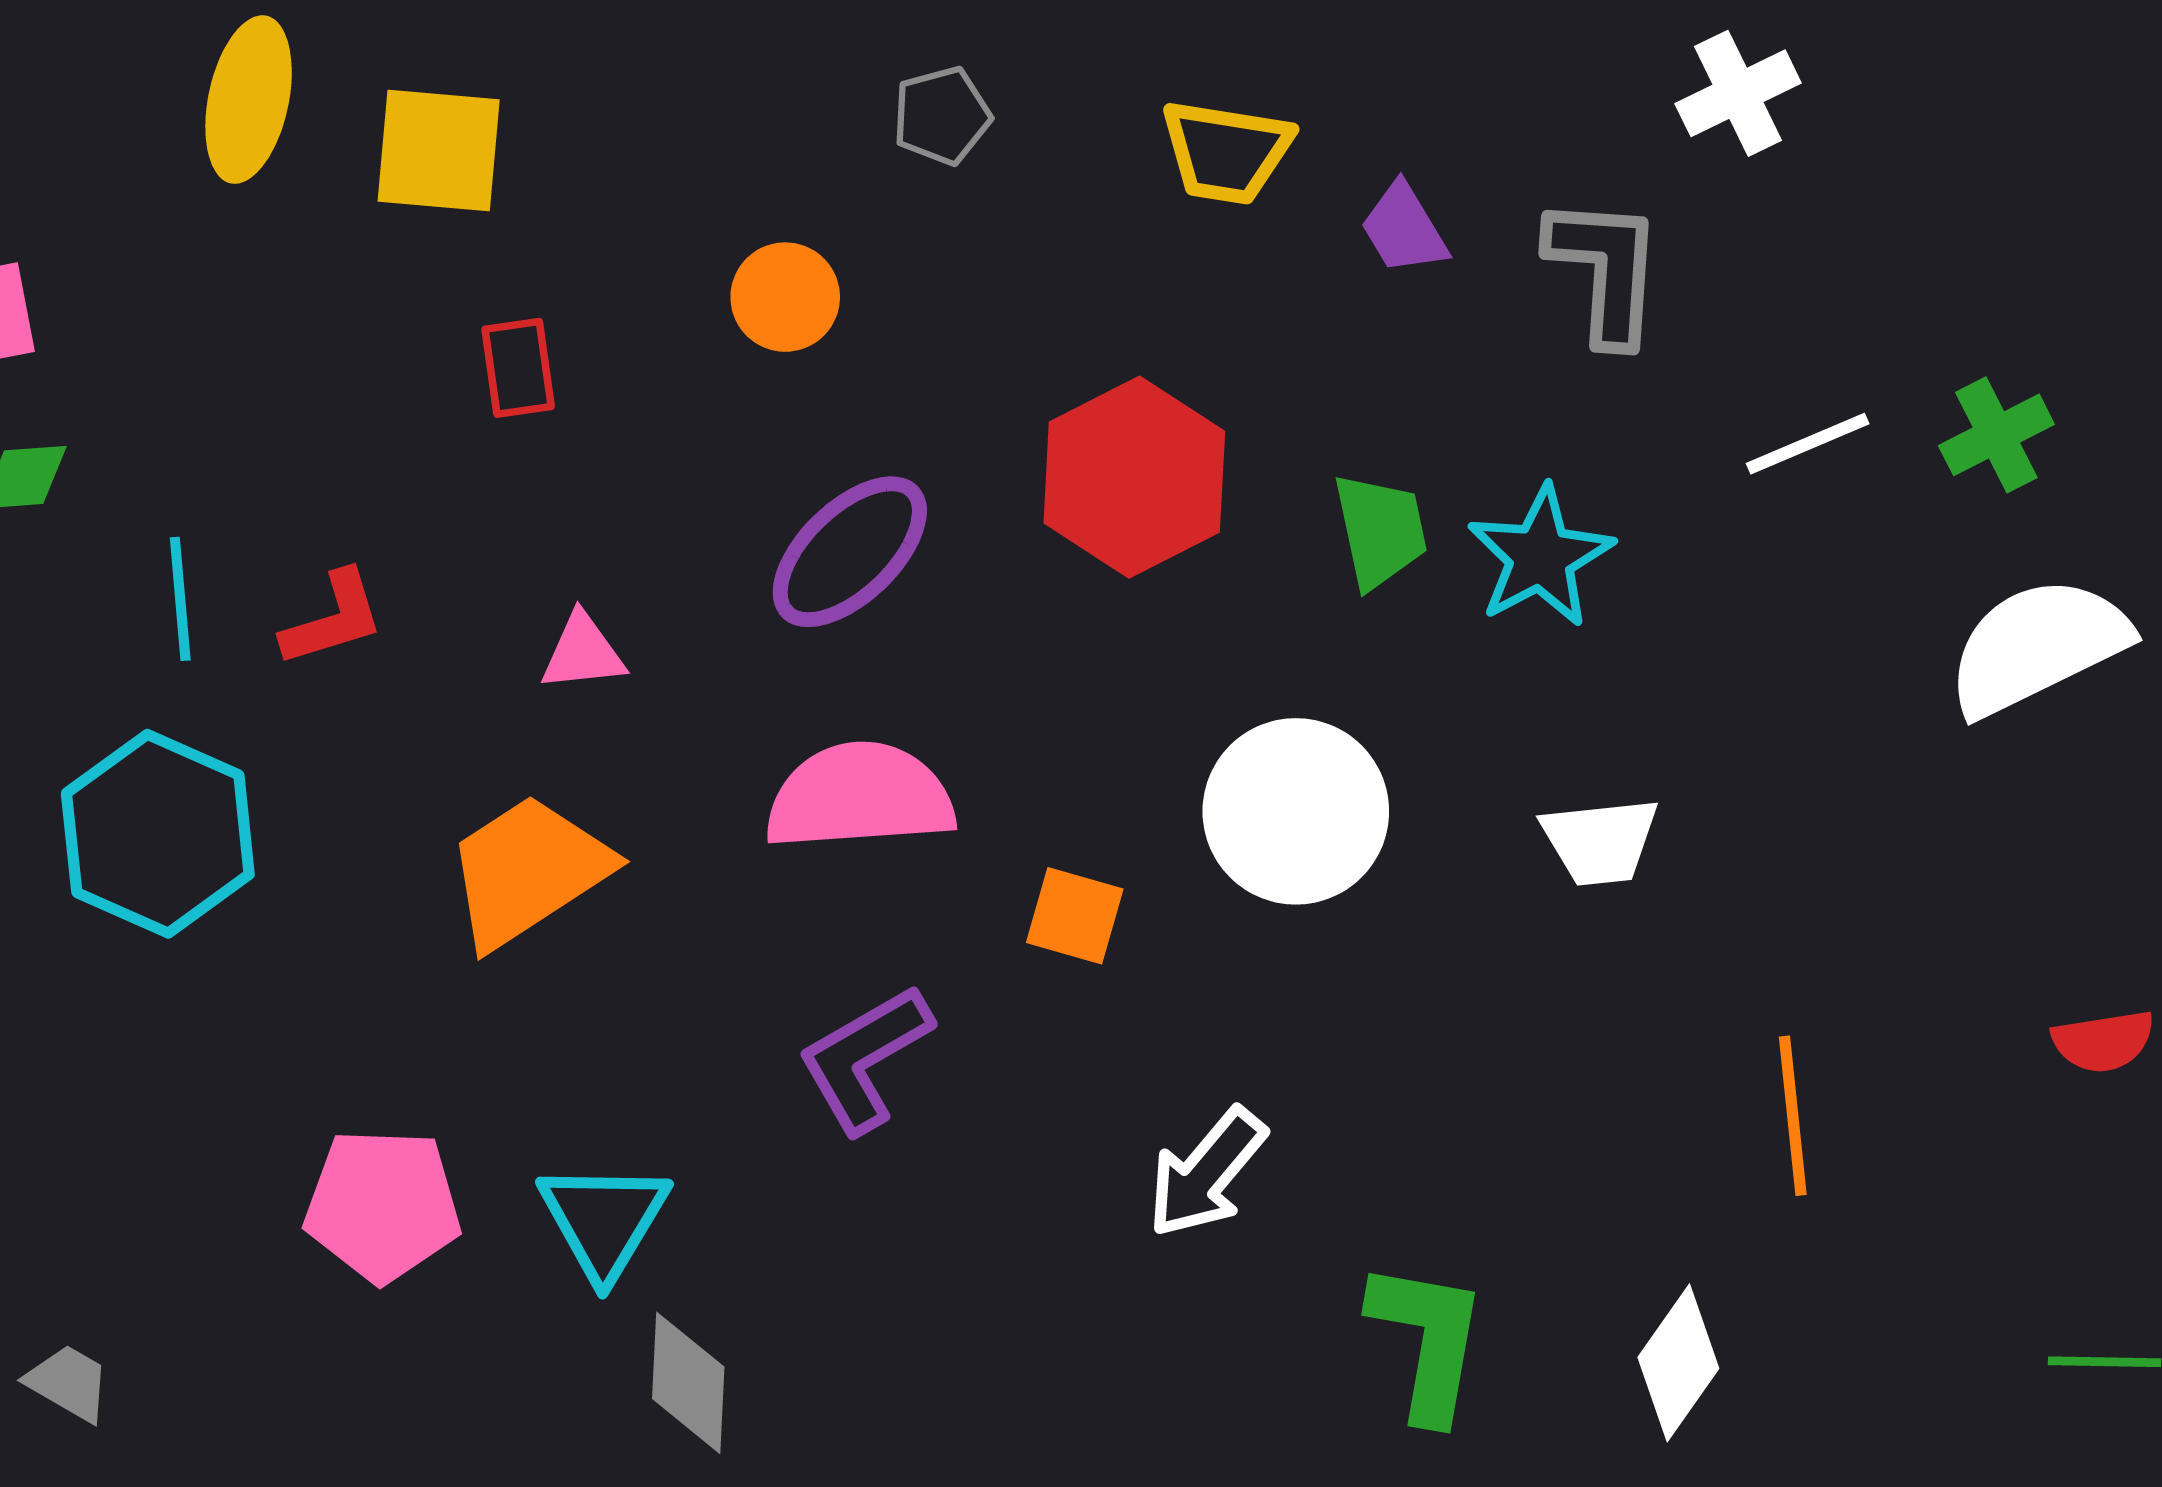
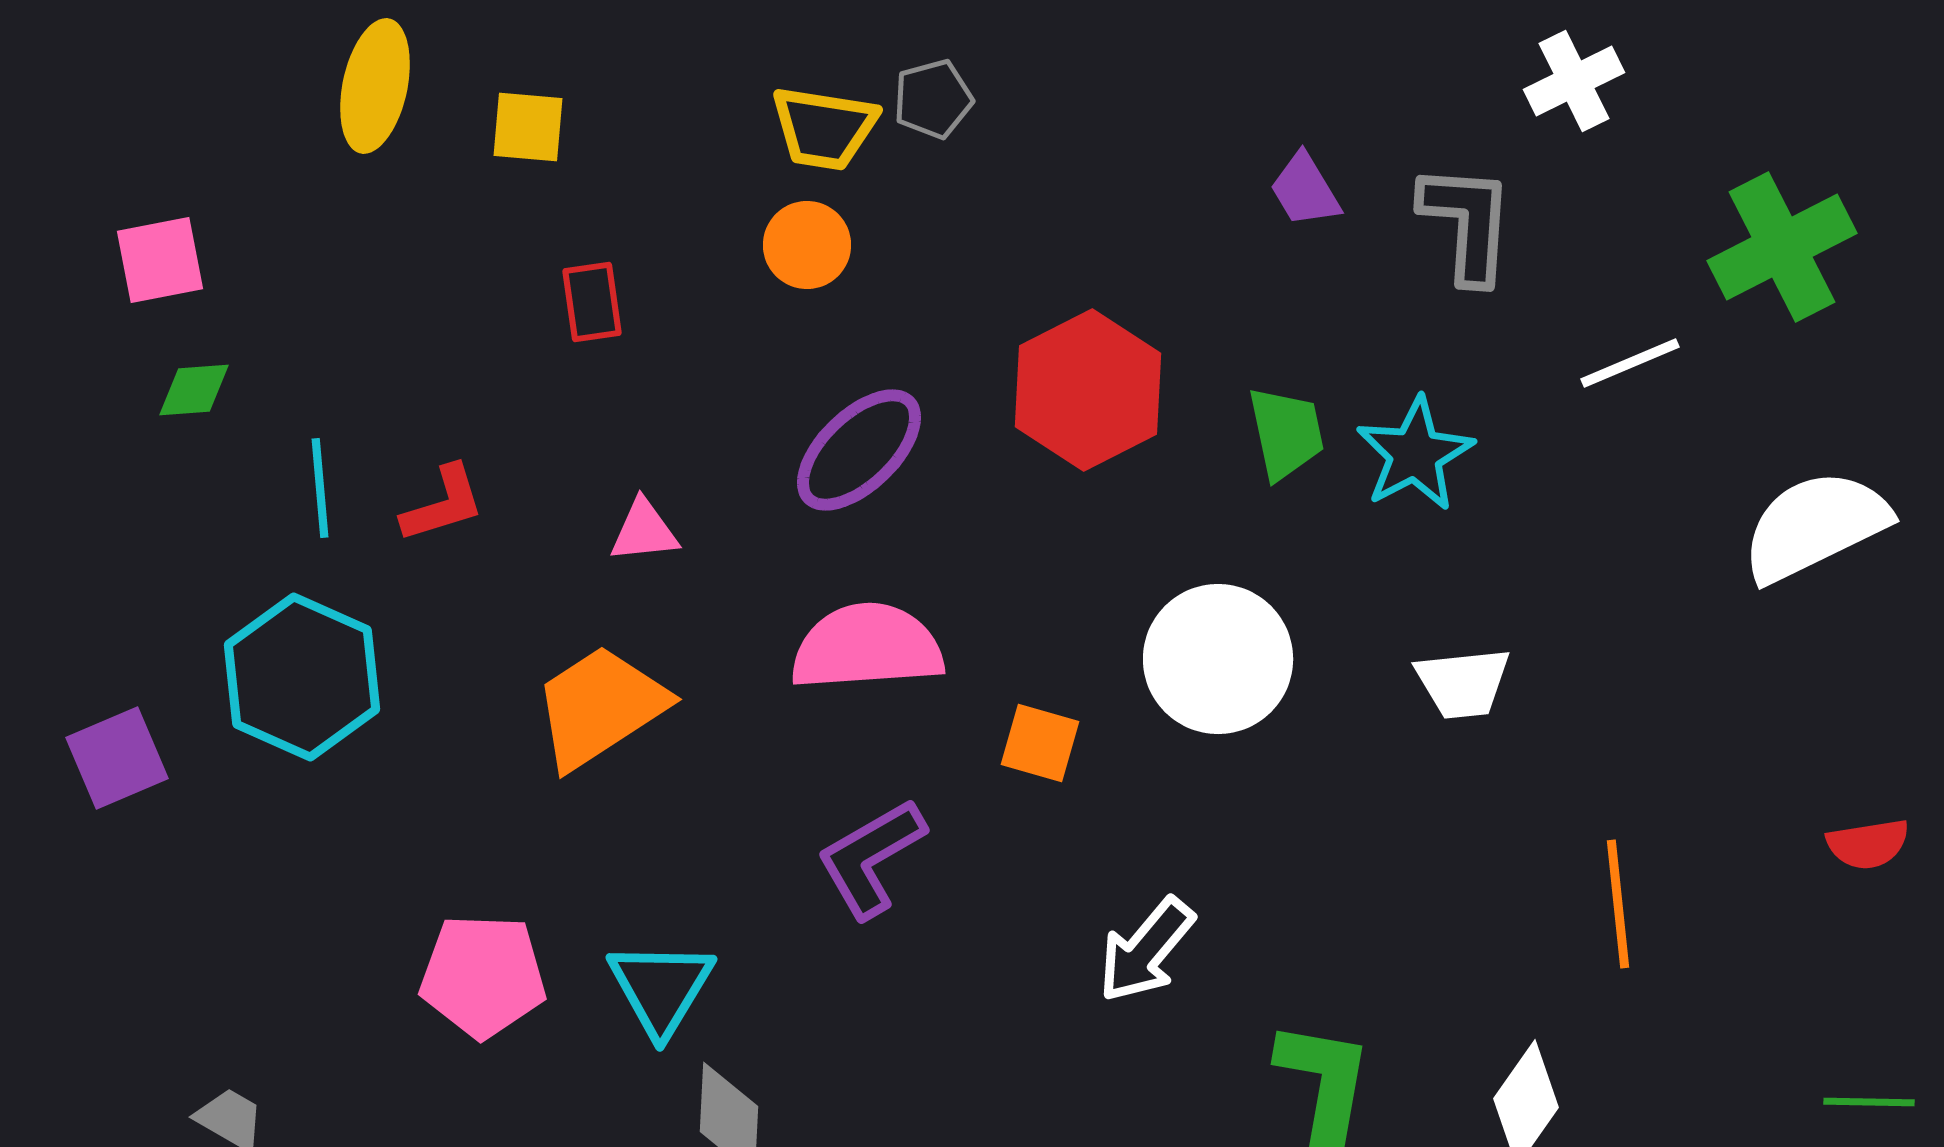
yellow square: (439, 150) -> (528, 127), size x0.7
yellow trapezoid: (1226, 152) -> (824, 128), moved
green cross: (1996, 435) -> (1782, 247), moved, size x1.6

